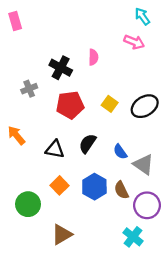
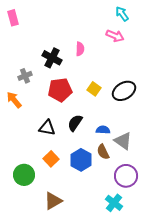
orange arrow: (16, 135) -> (14, 100), moved
blue semicircle: (120, 152) -> (103, 130), turned 128
brown semicircle: (121, 190) -> (103, 152), moved

